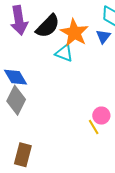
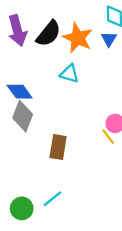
cyan triangle: (64, 53) -> (69, 74), moved
brown rectangle: (23, 155) -> (58, 147), moved

